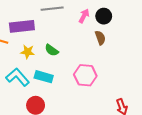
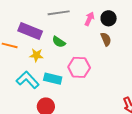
purple rectangle: (22, 26) -> (30, 31), turned 30
green semicircle: (52, 50) -> (59, 42), moved
pink hexagon: (85, 75) -> (79, 67), moved

